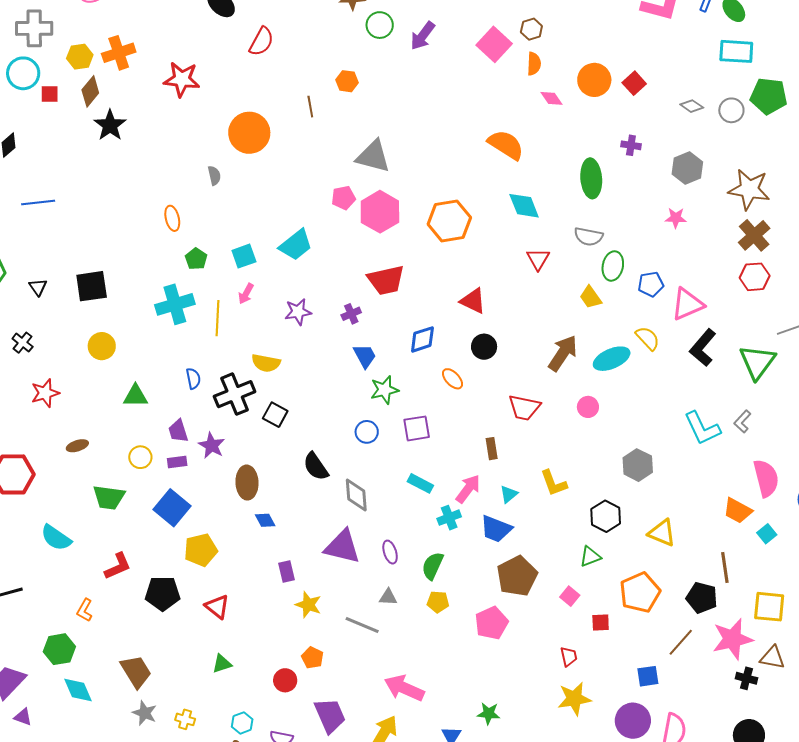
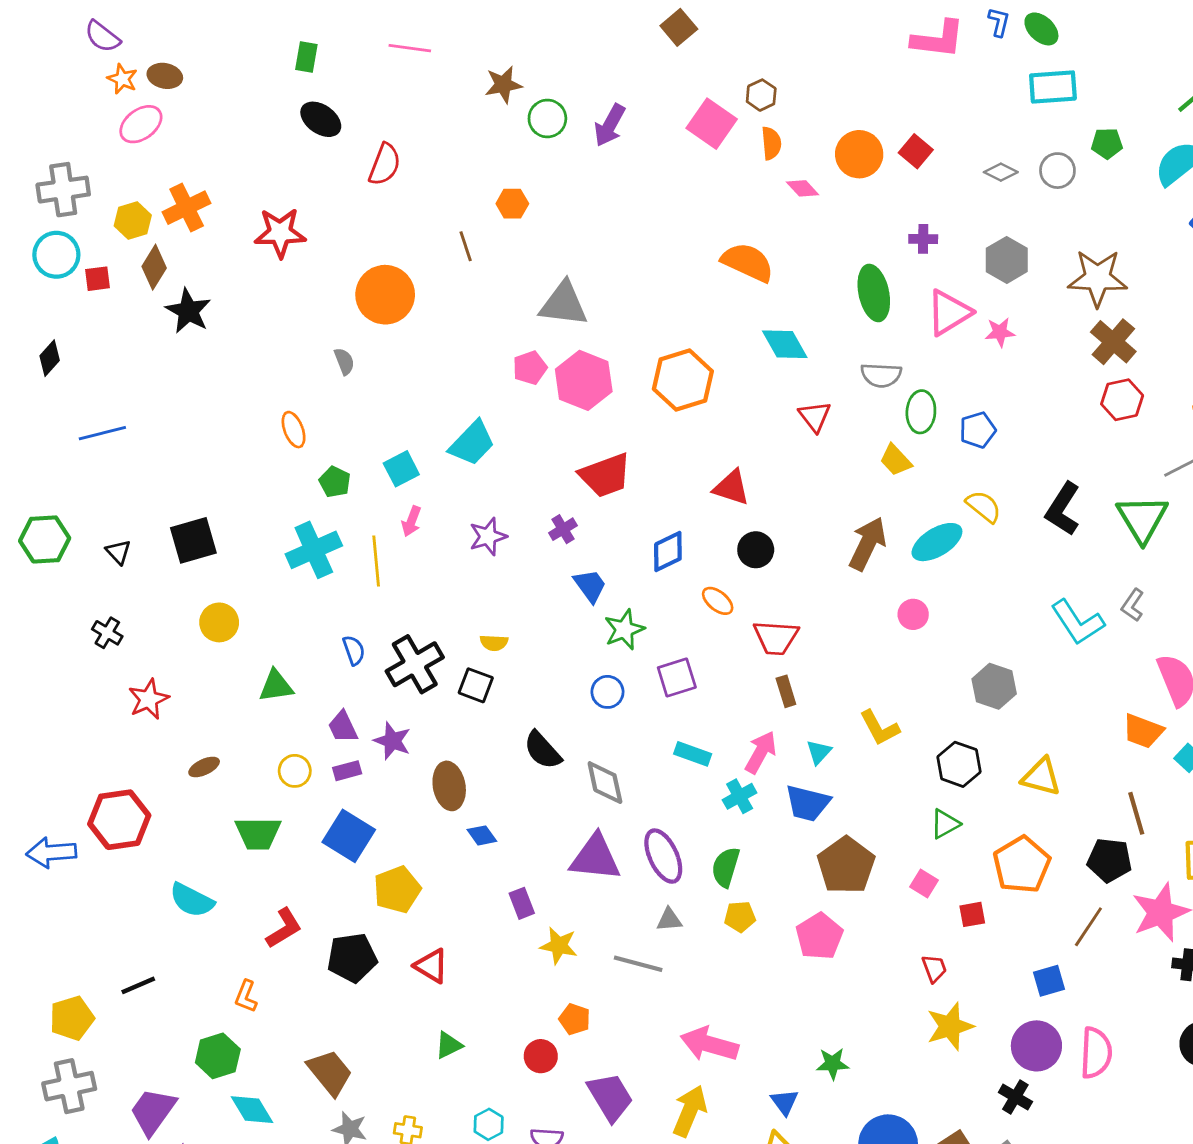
green pentagon: (769, 96) -> (1107, 143), size x0.6
pink triangle: (687, 304) -> (949, 313), moved
yellow semicircle: (266, 363) -> (494, 643), moved, size x0.7
red trapezoid: (524, 408) -> (776, 638), moved
purple ellipse: (390, 552) -> (663, 856), size x1.6

